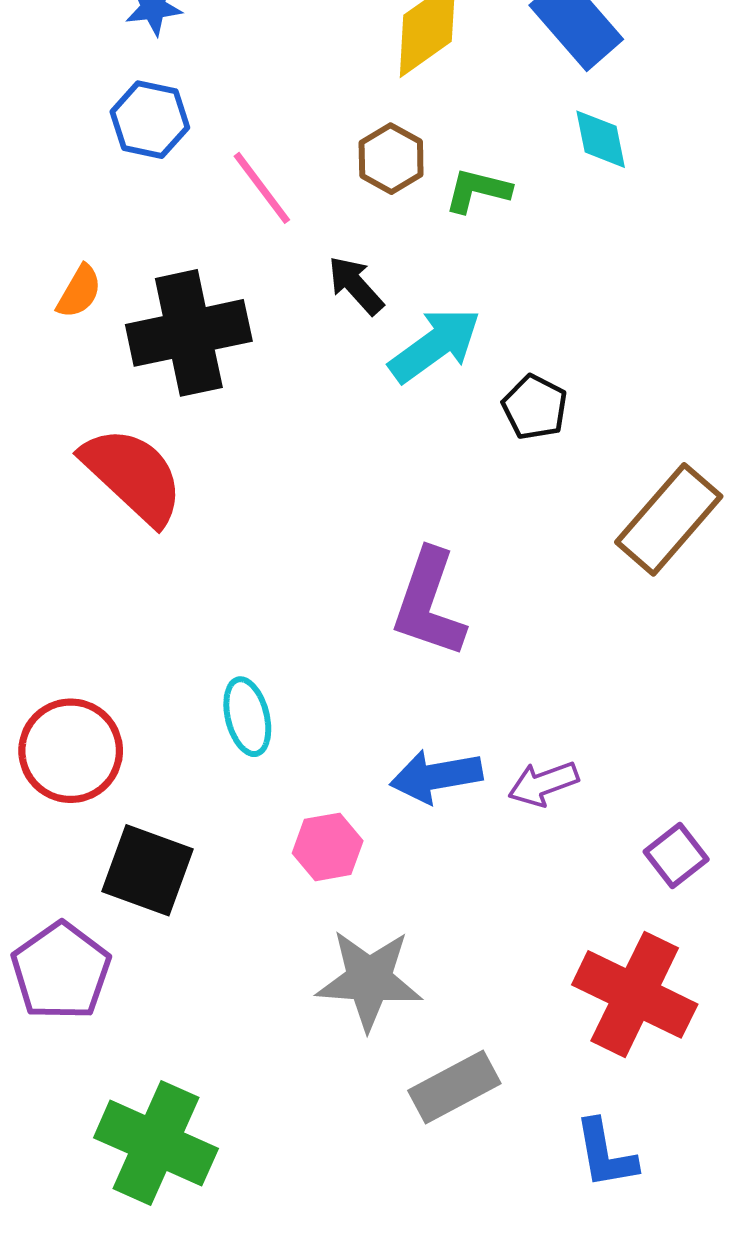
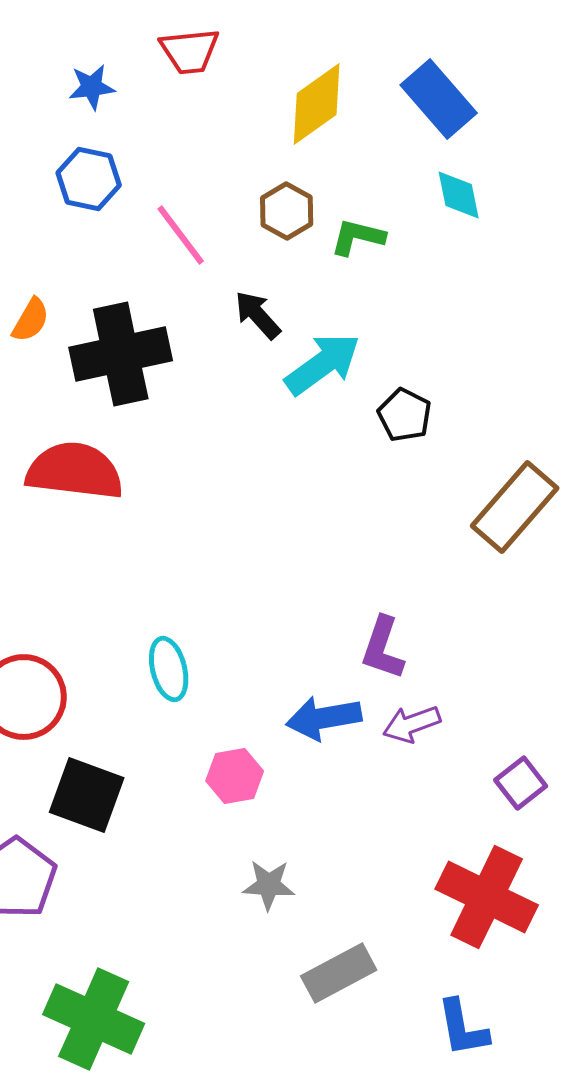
red semicircle: (133, 475) -> (75, 471), turned -36
purple L-shape: (429, 603) -> (383, 648), moved, size x0.7
gray star: (369, 980) -> (269, 885), size x0.6

